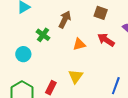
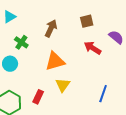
brown square: (101, 13) -> (87, 21), turned -32
green cross: (43, 35) -> (21, 42), moved
orange triangle: (79, 44) -> (55, 61), moved, size x1.5

